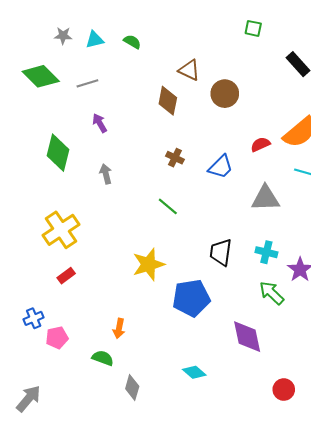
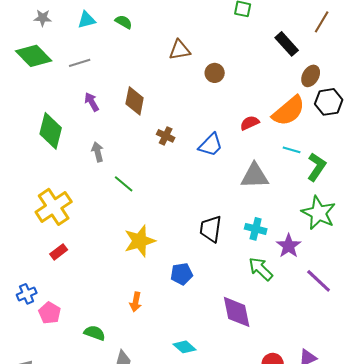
gray star: (63, 36) -> (43, 18), moved
brown triangle: (189, 70) -> (180, 50), turned -35
brown circle: (225, 94) -> (215, 73), size x0.7
brown diamond: (168, 101) -> (135, 101), moved
green line: (168, 206) -> (124, 184), moved
blue pentagon: (191, 298) -> (182, 274), size x0.6
orange arrow: (119, 328) -> (136, 302), moved
pink pentagon: (57, 338) -> (50, 313), turned -30

